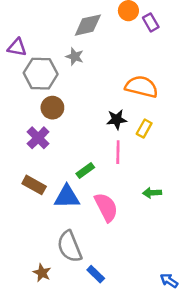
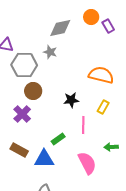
black star: (117, 119) -> (71, 100), moved
green arrow: (152, 193) -> (111, 147), moved
pink semicircle: (106, 207) -> (87, 163), moved

